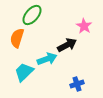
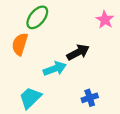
pink star: (84, 26) -> (105, 20), moved
cyan trapezoid: (24, 72) -> (30, 98), moved

